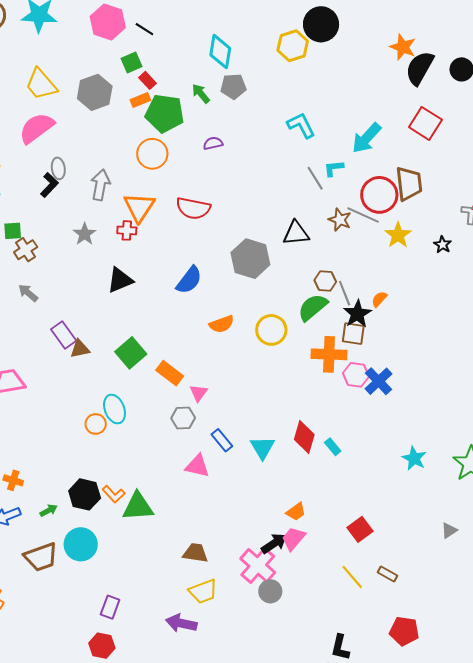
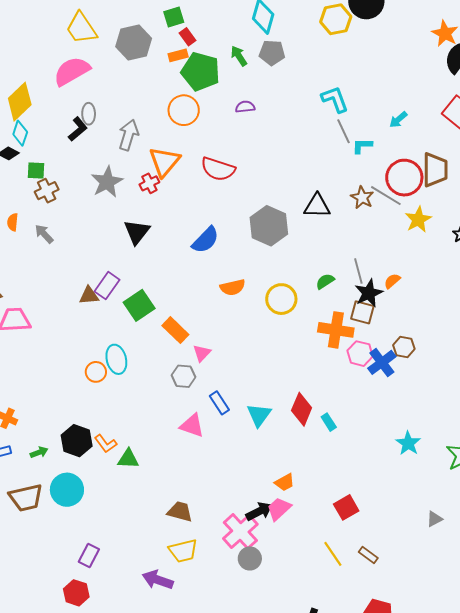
cyan arrow: (367, 138) -> (398, 120), size x0.6
gray line: (315, 178) -> (343, 131), moved
red cross: (127, 230) -> (149, 183), turned -36
gray star: (85, 234) -> (107, 182), size x1.4
black triangle: (120, 280) -> (137, 232), turned -36
brown hexagon: (325, 281) -> (404, 347), moved
green semicircle: (313, 307) -> (325, 281), size x0.6
purple rectangle: (64, 335) -> (107, 286), moved, turned 64
green triangle: (138, 507) -> (128, 459), size x0.7

